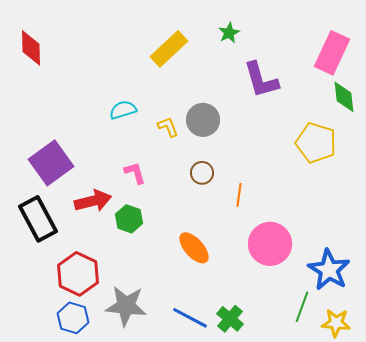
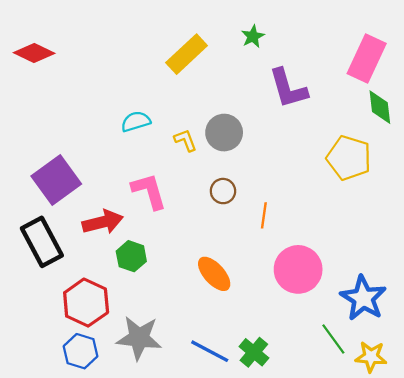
red diamond: (31, 48) -> (34, 53), turned -63
pink L-shape: (135, 173) -> (149, 191), size x1.5
green hexagon: (129, 219) -> (131, 256), moved
green line: (302, 307) -> (333, 339), turned -56

